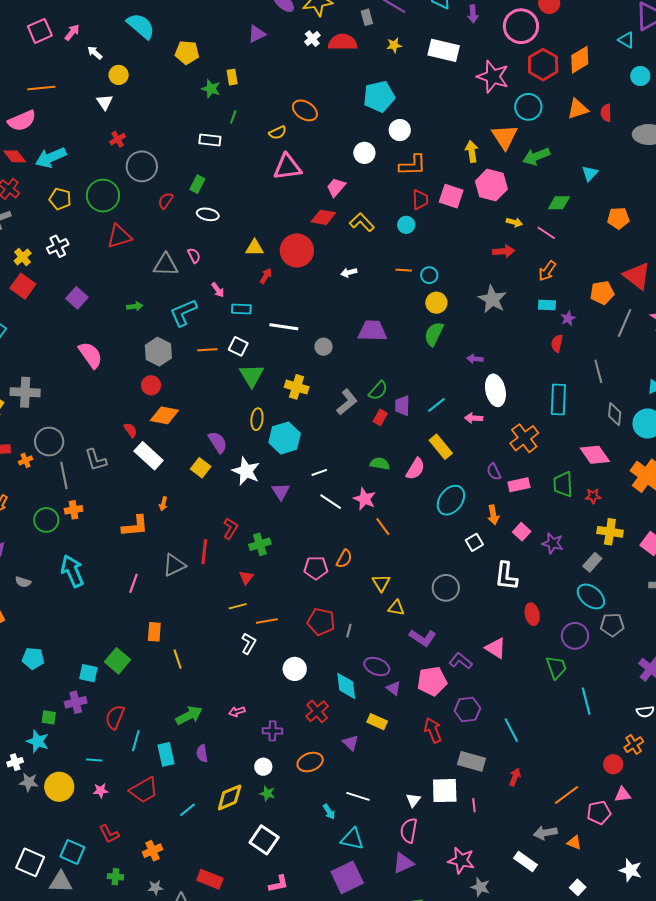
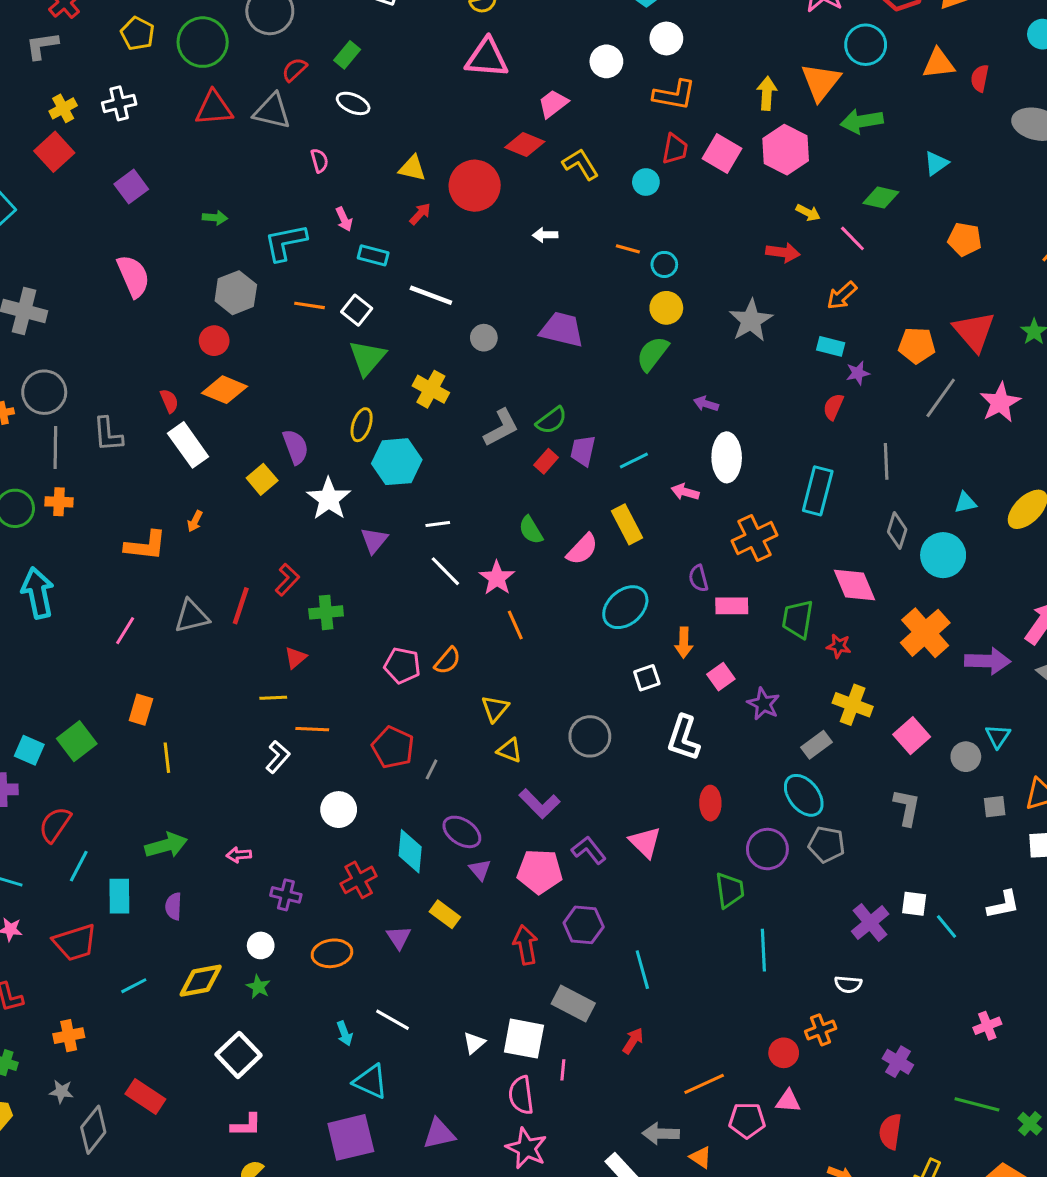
gray triangle: (166, 265) -> (272, 111), moved
green semicircle: (380, 464) -> (531, 530), turned -144
pink semicircle: (409, 830) -> (521, 1095), moved, turned -30

